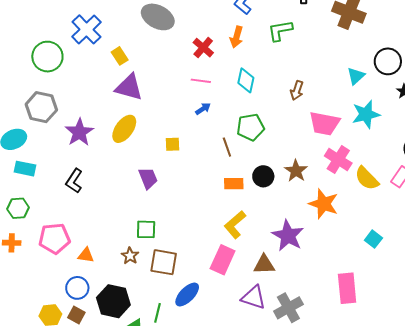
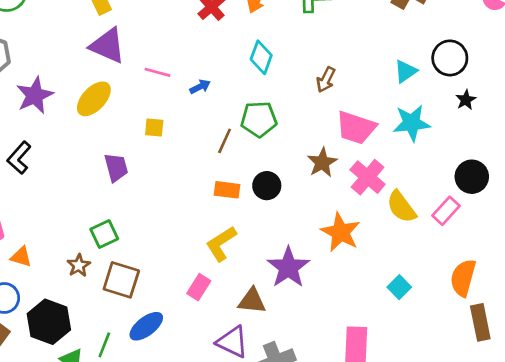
pink line: (201, 81) -> (157, 72), moved
brown line: (227, 147) -> (225, 141), turned 36
brown star: (296, 171) -> (322, 163), moved
green square: (146, 229) -> (104, 234), turned -35
pink rectangle: (223, 260) -> (199, 287), size x0.7

